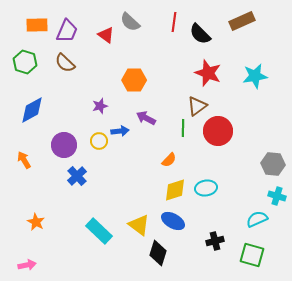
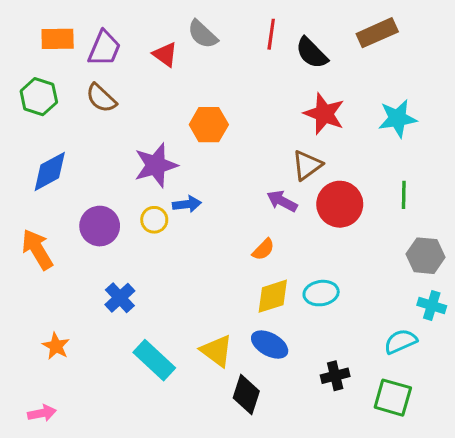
purple star: (100, 106) -> (156, 165), size x1.8
purple arrow: (146, 118) -> (282, 201), moved
green line: (183, 128) -> (404, 195), moved
orange arrow: (24, 160) -> (37, 249), size x1.5
blue cross: (77, 176) -> (120, 298), moved

